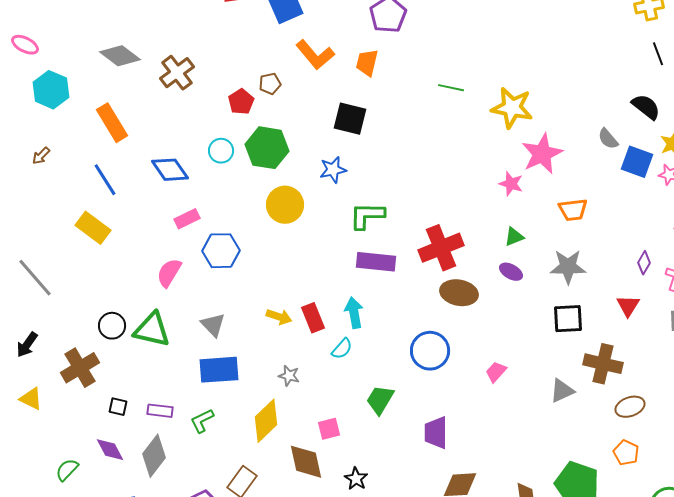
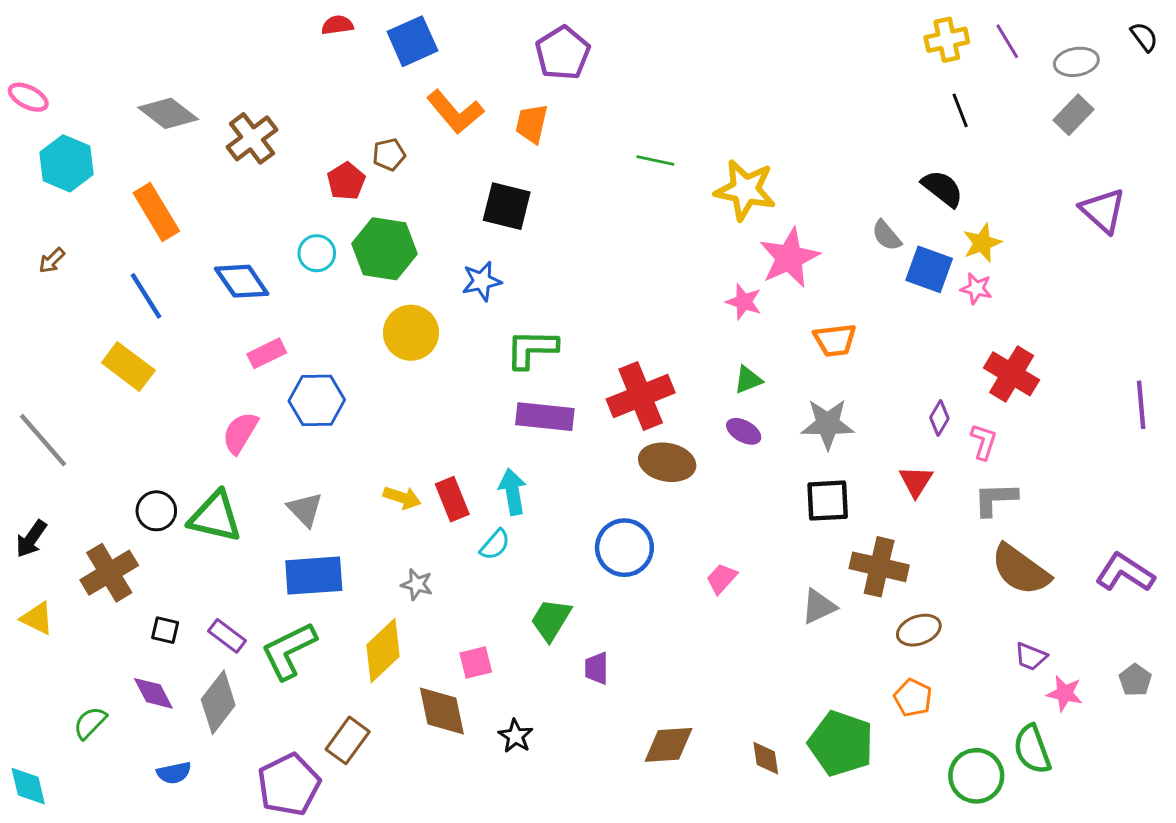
purple rectangle: (160, 411) -> (227, 636), turned 30
green L-shape: (202, 421) -> (289, 651), size x1.6
purple trapezoid: (436, 433) -> (596, 668), moved, size x0.7

